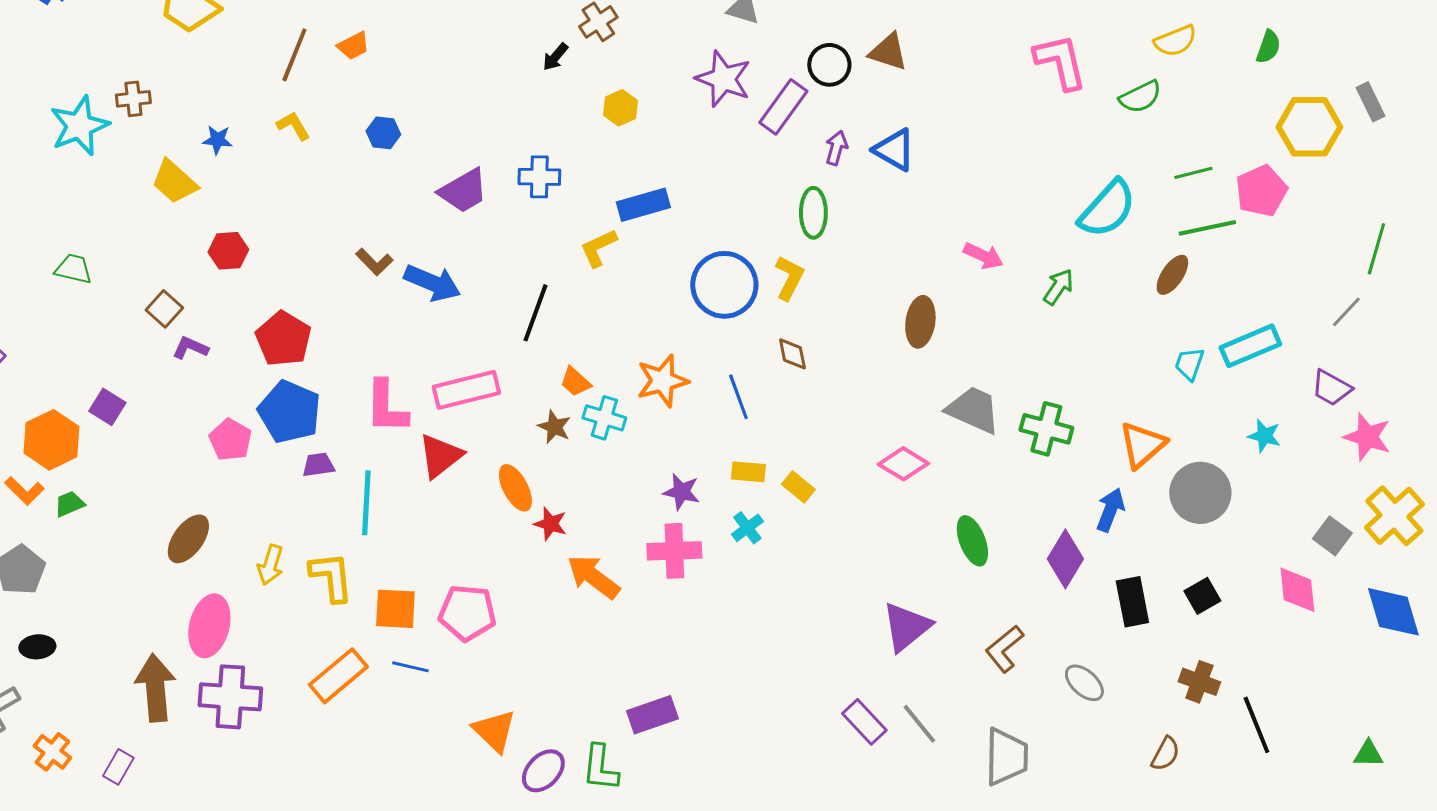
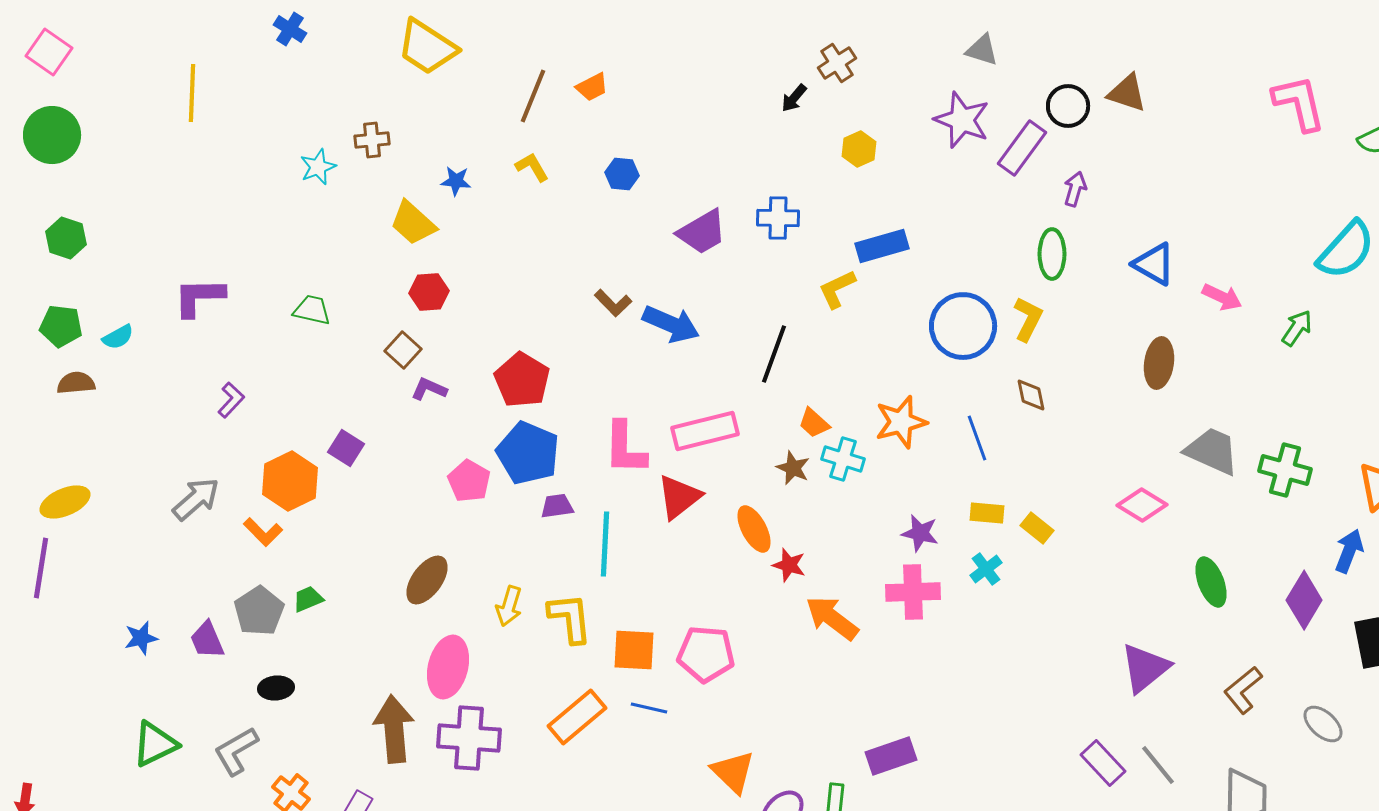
cyan star: (79, 126) -> (318, 167), size x0.6
blue triangle: (894, 150) -> (1154, 264), moved
red hexagon: (228, 251) -> (429, 292), moved
green trapezoid: (69, 504) -> (308, 599), moved

